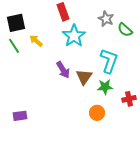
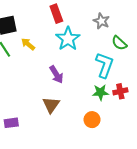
green semicircle: (125, 30) -> (119, 43), moved
brown triangle: (84, 77) -> (51, 105), moved
red cross: (129, 99) -> (120, 91), moved

